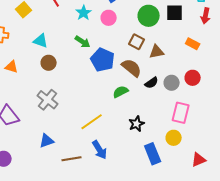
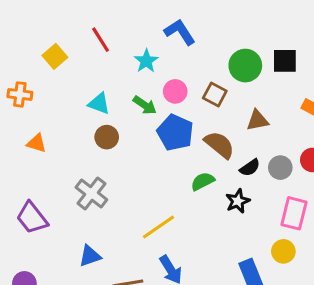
pink circle: (109, 18) -> (175, 91), moved
cyan triangle: (41, 41) -> (99, 104), moved
brown square: (137, 42) -> (215, 94), moved
brown circle: (49, 63) -> (107, 137), moved
black star: (137, 124) -> (238, 201), moved

